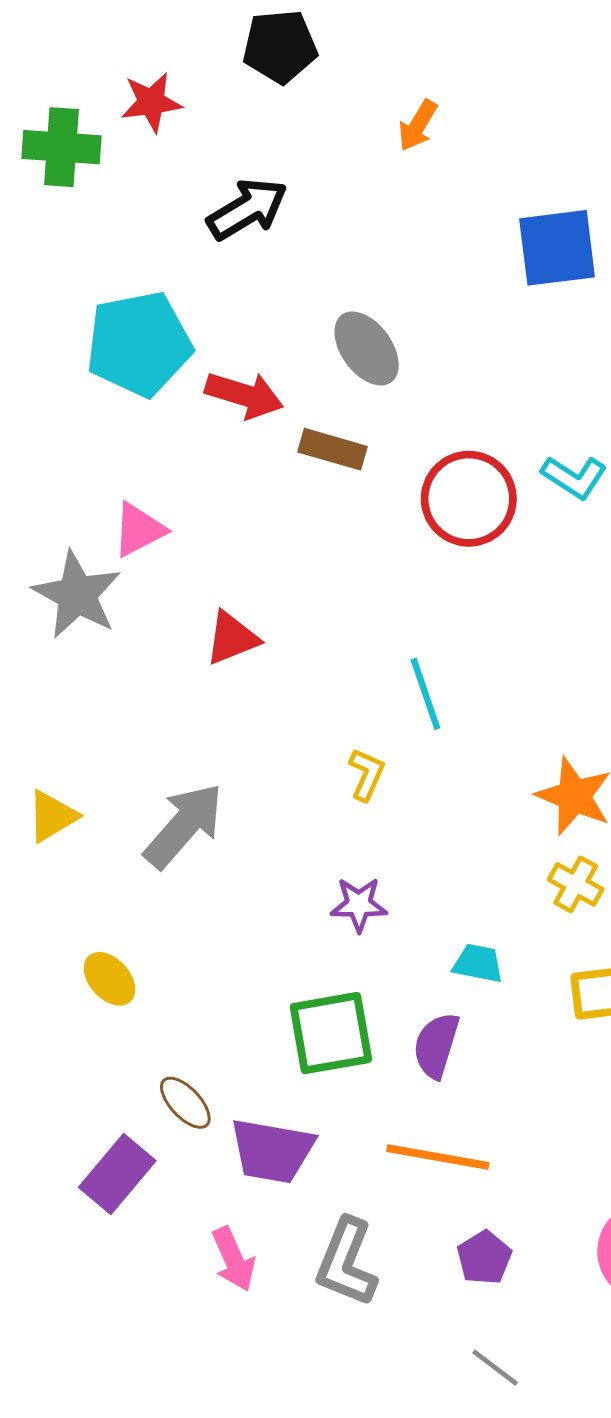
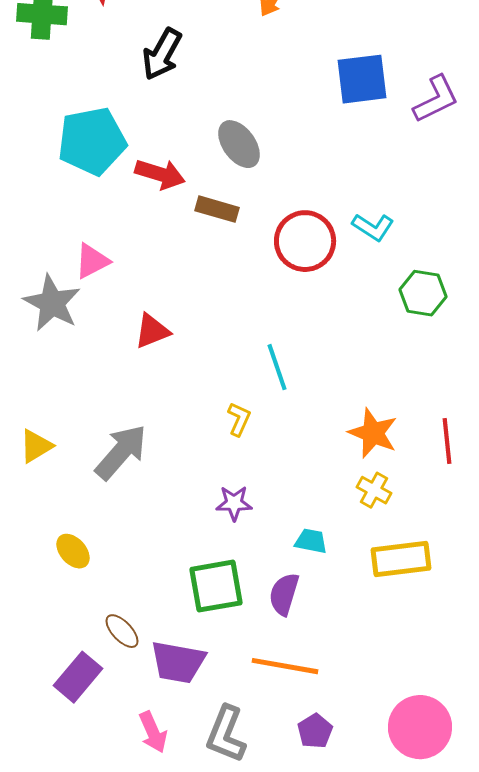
black arrow: (247, 209) -> (162, 54), turned 150

